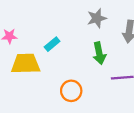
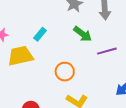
green arrow: (99, 53) -> (83, 34), turned -30

